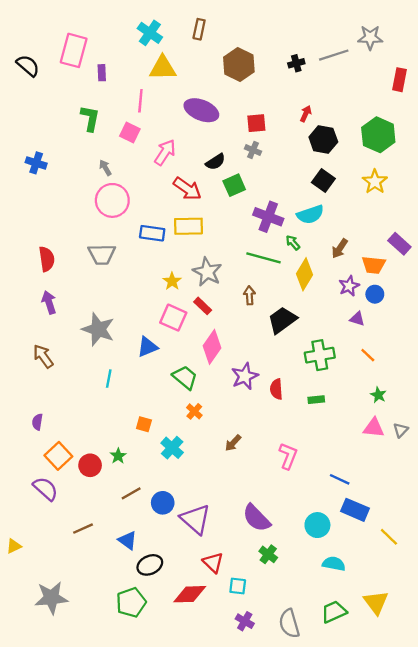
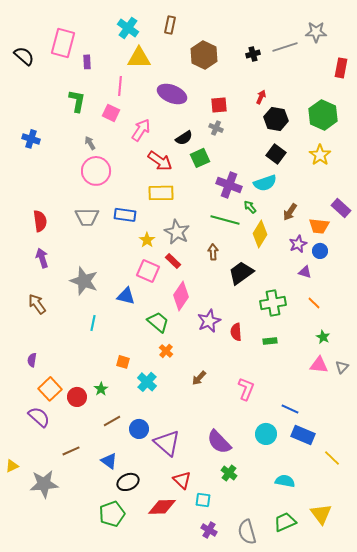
blue rectangle: (152, 233) -> (125, 215), moved
blue triangle: (147, 347) -> (126, 296), turned 36
cyan circle: (317, 525) -> (266, 434), moved
gray star: (51, 598) -> (44, 484), moved

